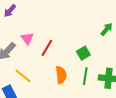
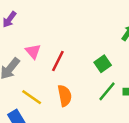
orange semicircle: (61, 75) -> (65, 96), moved
green line: (85, 76) -> (107, 91), turned 36

